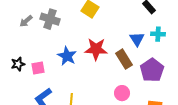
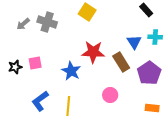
blue star: (67, 56) -> (71, 71), moved
pink square: (38, 68) -> (35, 63), moved
pink circle: (122, 93) -> (110, 95), moved

